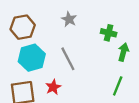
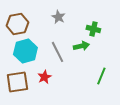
green arrow: (123, 52) -> (81, 46), moved, turned 63

